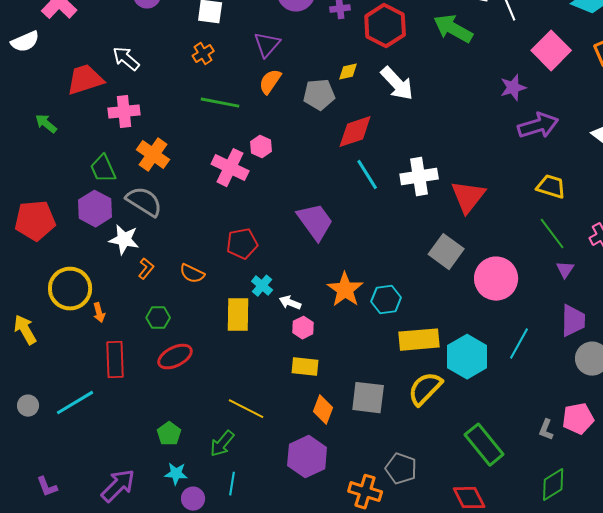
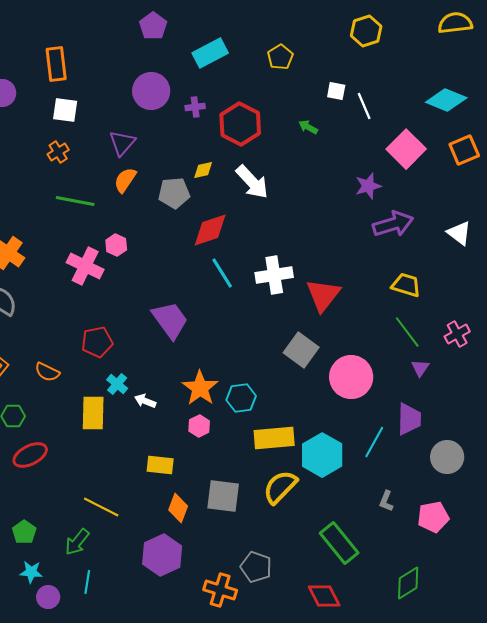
green arrow: (453, 28) -> (308, 127), size x0.5
purple trapezoid: (573, 321) -> (409, 419), moved
pink hexagon: (303, 328) -> (199, 426), moved
gray L-shape: (546, 430) -> (386, 501), moved

